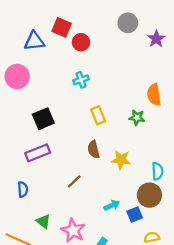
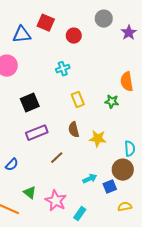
red circle: (81, 42) -> (74, 36), moved
purple rectangle: (38, 153) -> (37, 133), moved
blue semicircle: (23, 189) -> (12, 165), turned 48

